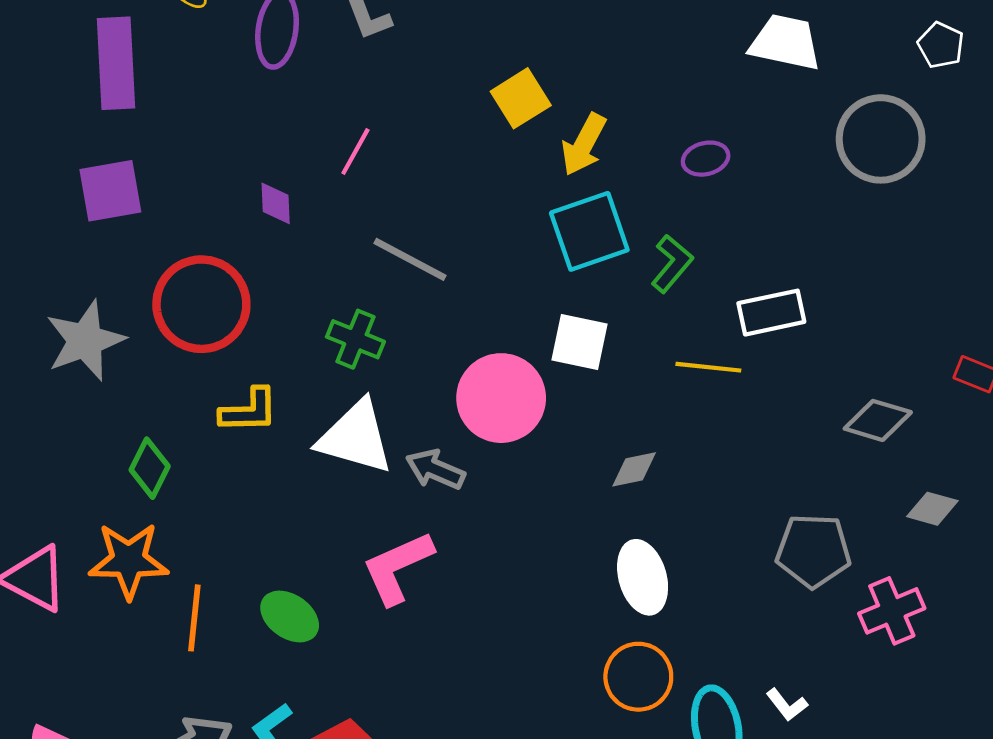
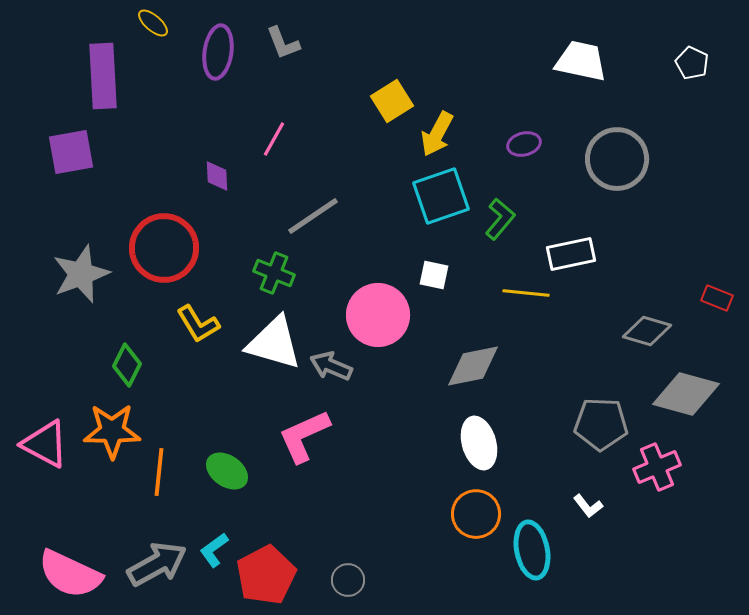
gray circle: (881, 139) -> (617, 159), moved
purple square: (110, 191) -> (71, 152), moved
gray line: (410, 259) -> (313, 216), turned -62
white square: (580, 342) -> (434, 275), size x0.7
yellow L-shape: (249, 411) -> (198, 324), turned 60
gray diamond: (634, 469) -> (473, 366), size x1.6
gray diamond: (932, 509) -> (686, 394), size x1.8
white L-shape: (787, 705) -> (588, 506), moved

